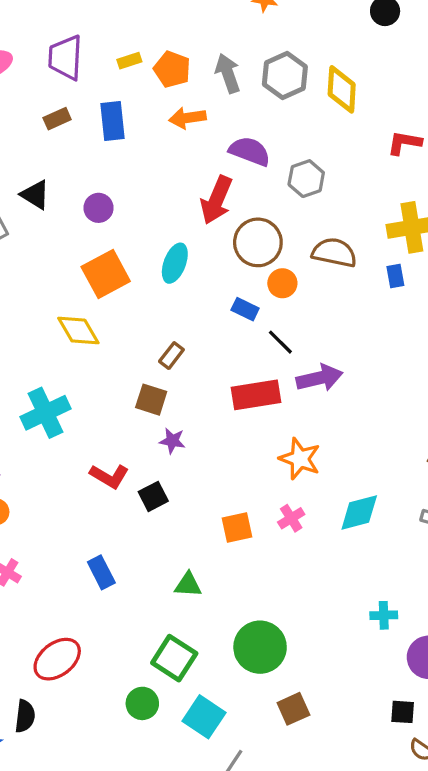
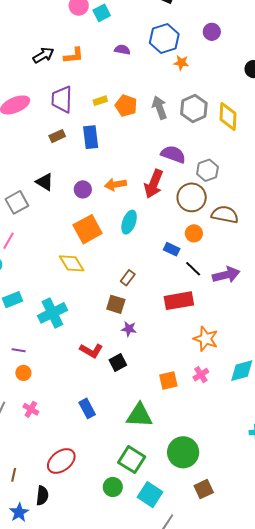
orange arrow: (187, 118) -> (115, 184), moved
brown circle: (258, 242) -> (192, 197), moved
purple arrow: (319, 378) -> (226, 275), moved
green triangle: (188, 585) -> (139, 415), size x1.6

